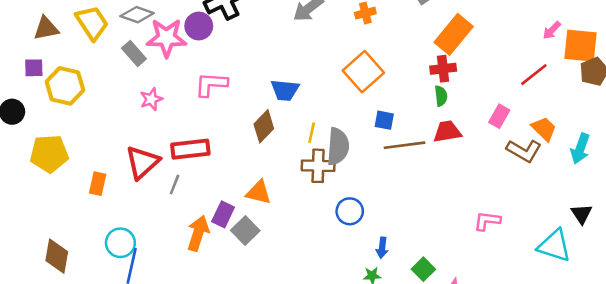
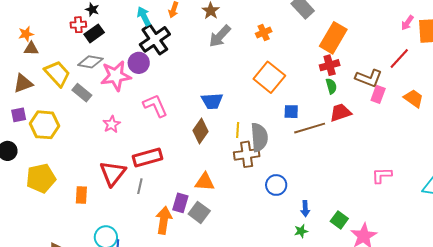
gray rectangle: (134, 54) -> (82, 93), moved
pink L-shape: (211, 84) -> (155, 106), turned 72
brown L-shape: (524, 151) -> (369, 78), moved

